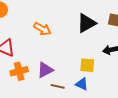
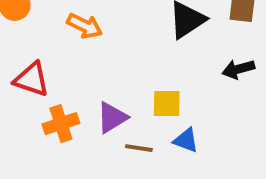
orange arrow: (42, 29) -> (85, 26), moved
yellow square: (87, 65) -> (167, 104), moved

